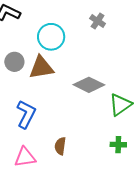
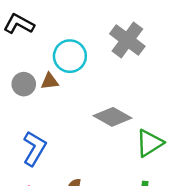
gray cross: (98, 21) -> (127, 40), size x1.8
brown triangle: (41, 68) -> (50, 81), moved, size x0.6

